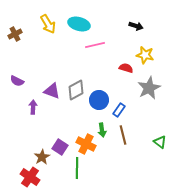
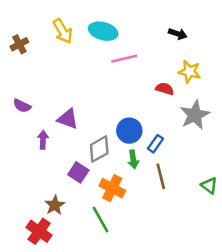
gray diamond: (76, 90) -> (99, 149), moved
green arrow: (102, 130) -> (133, 159), moved
purple square: (60, 147) -> (78, 172), moved
green line: (77, 168) -> (101, 220), turned -30

